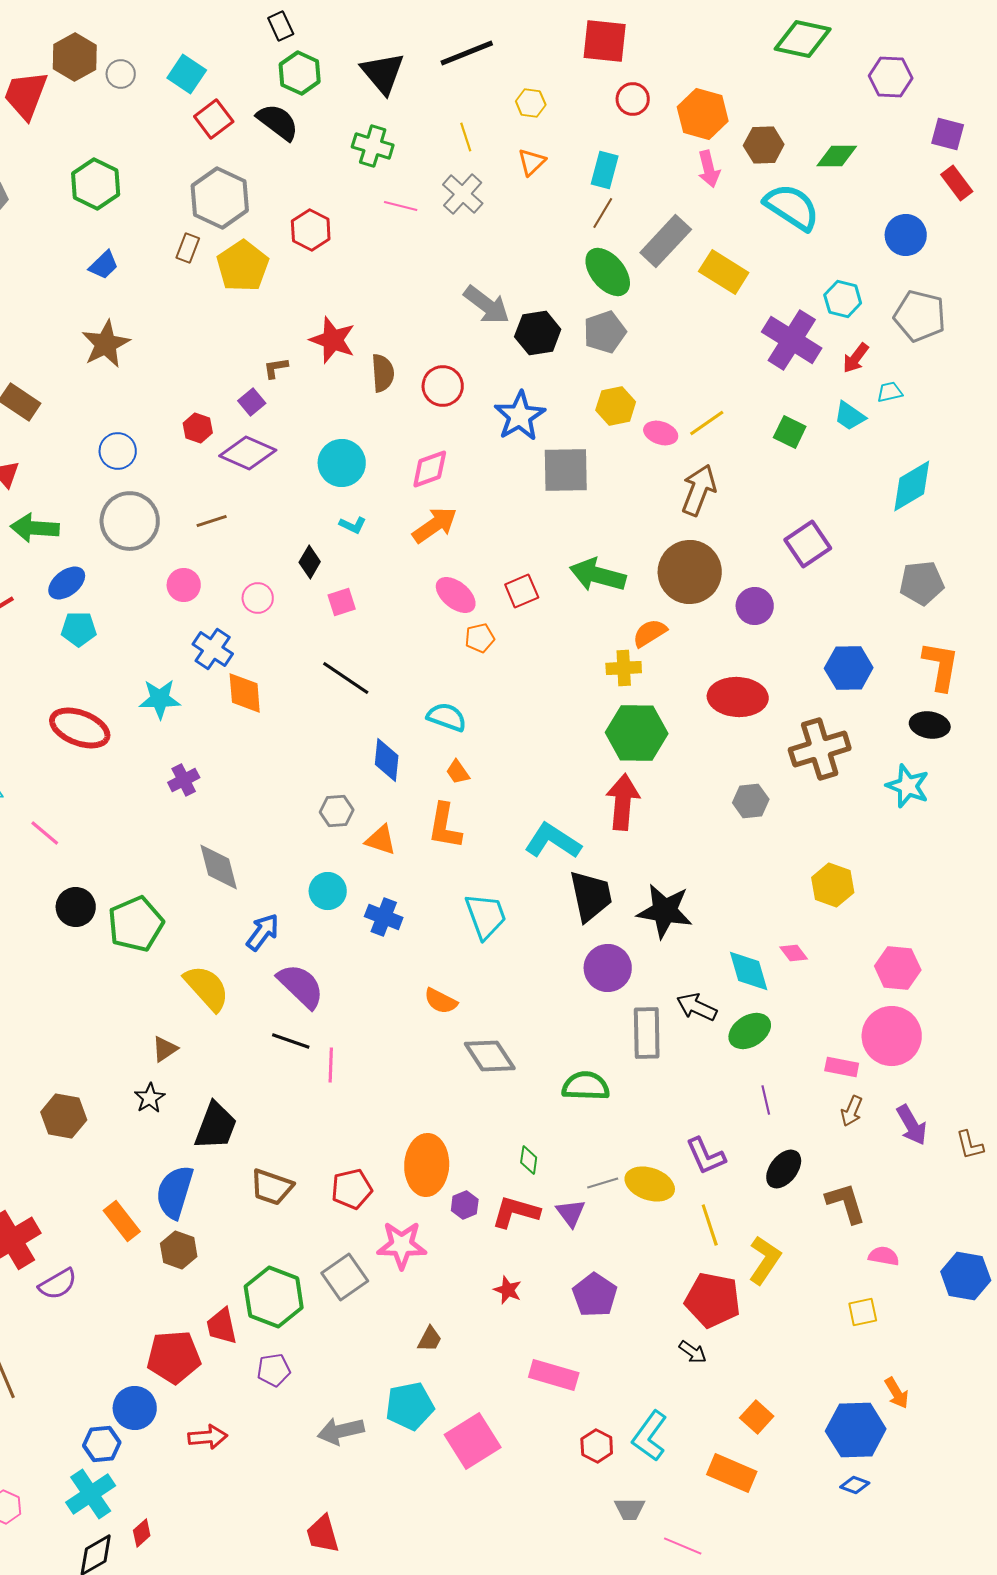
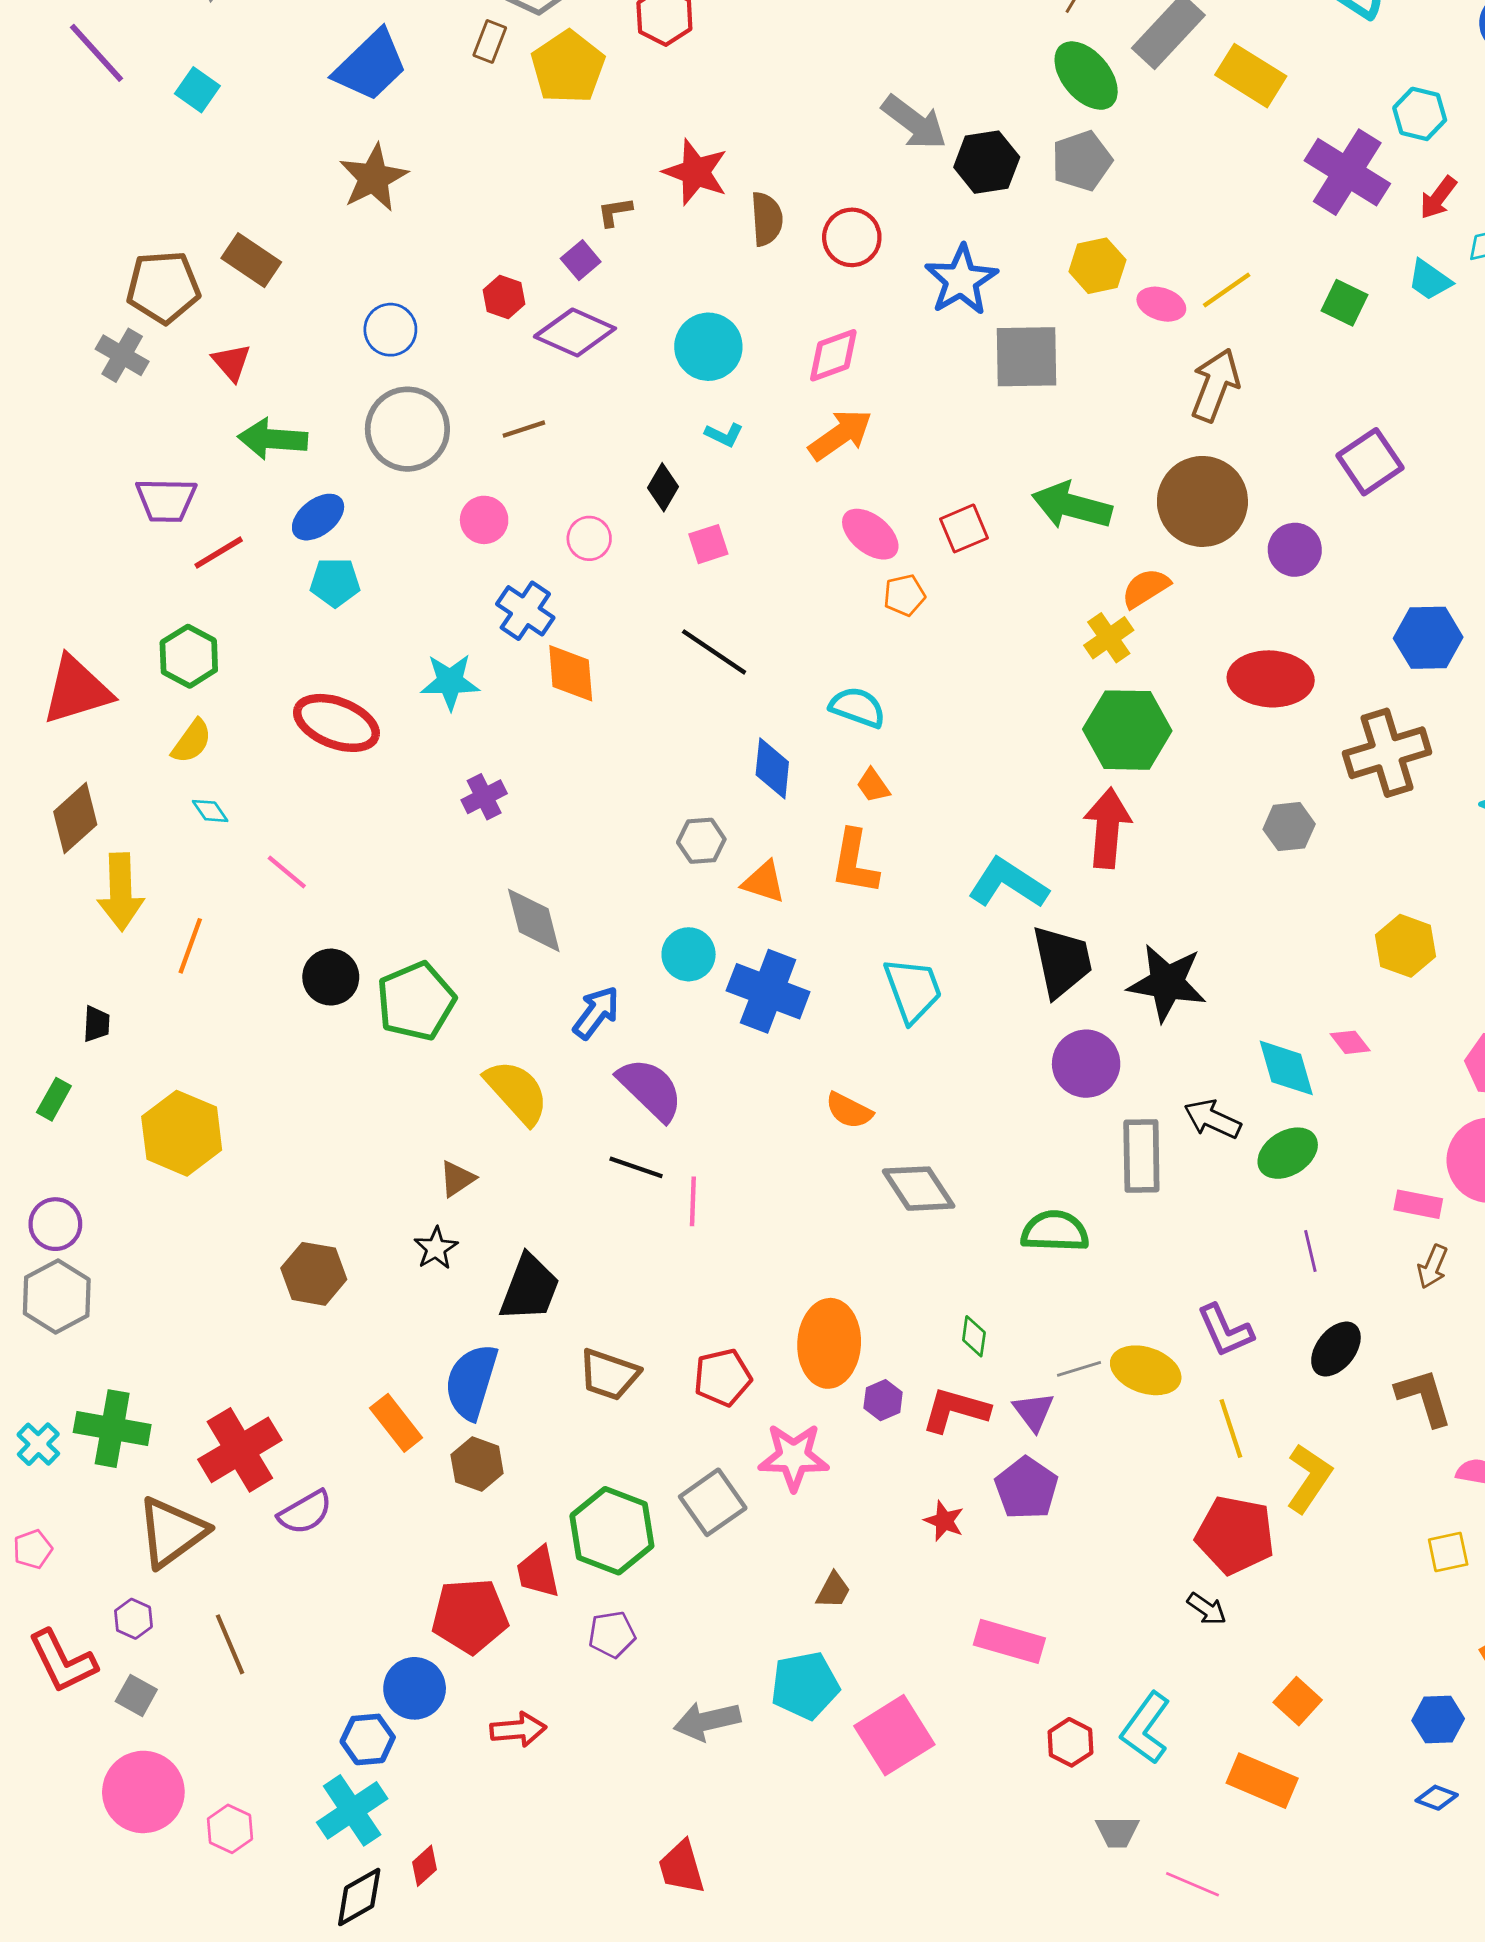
blue trapezoid: (104, 265) -> (371, 66), size x1.8
yellow cross: (624, 668) -> (1109, 638), turned -32
blue cross: (384, 917) -> (768, 991), size x1.5
purple pentagon: (595, 1295) -> (1026, 1488), moved
blue hexagon: (856, 1430) -> (1438, 1720), size x0.6

